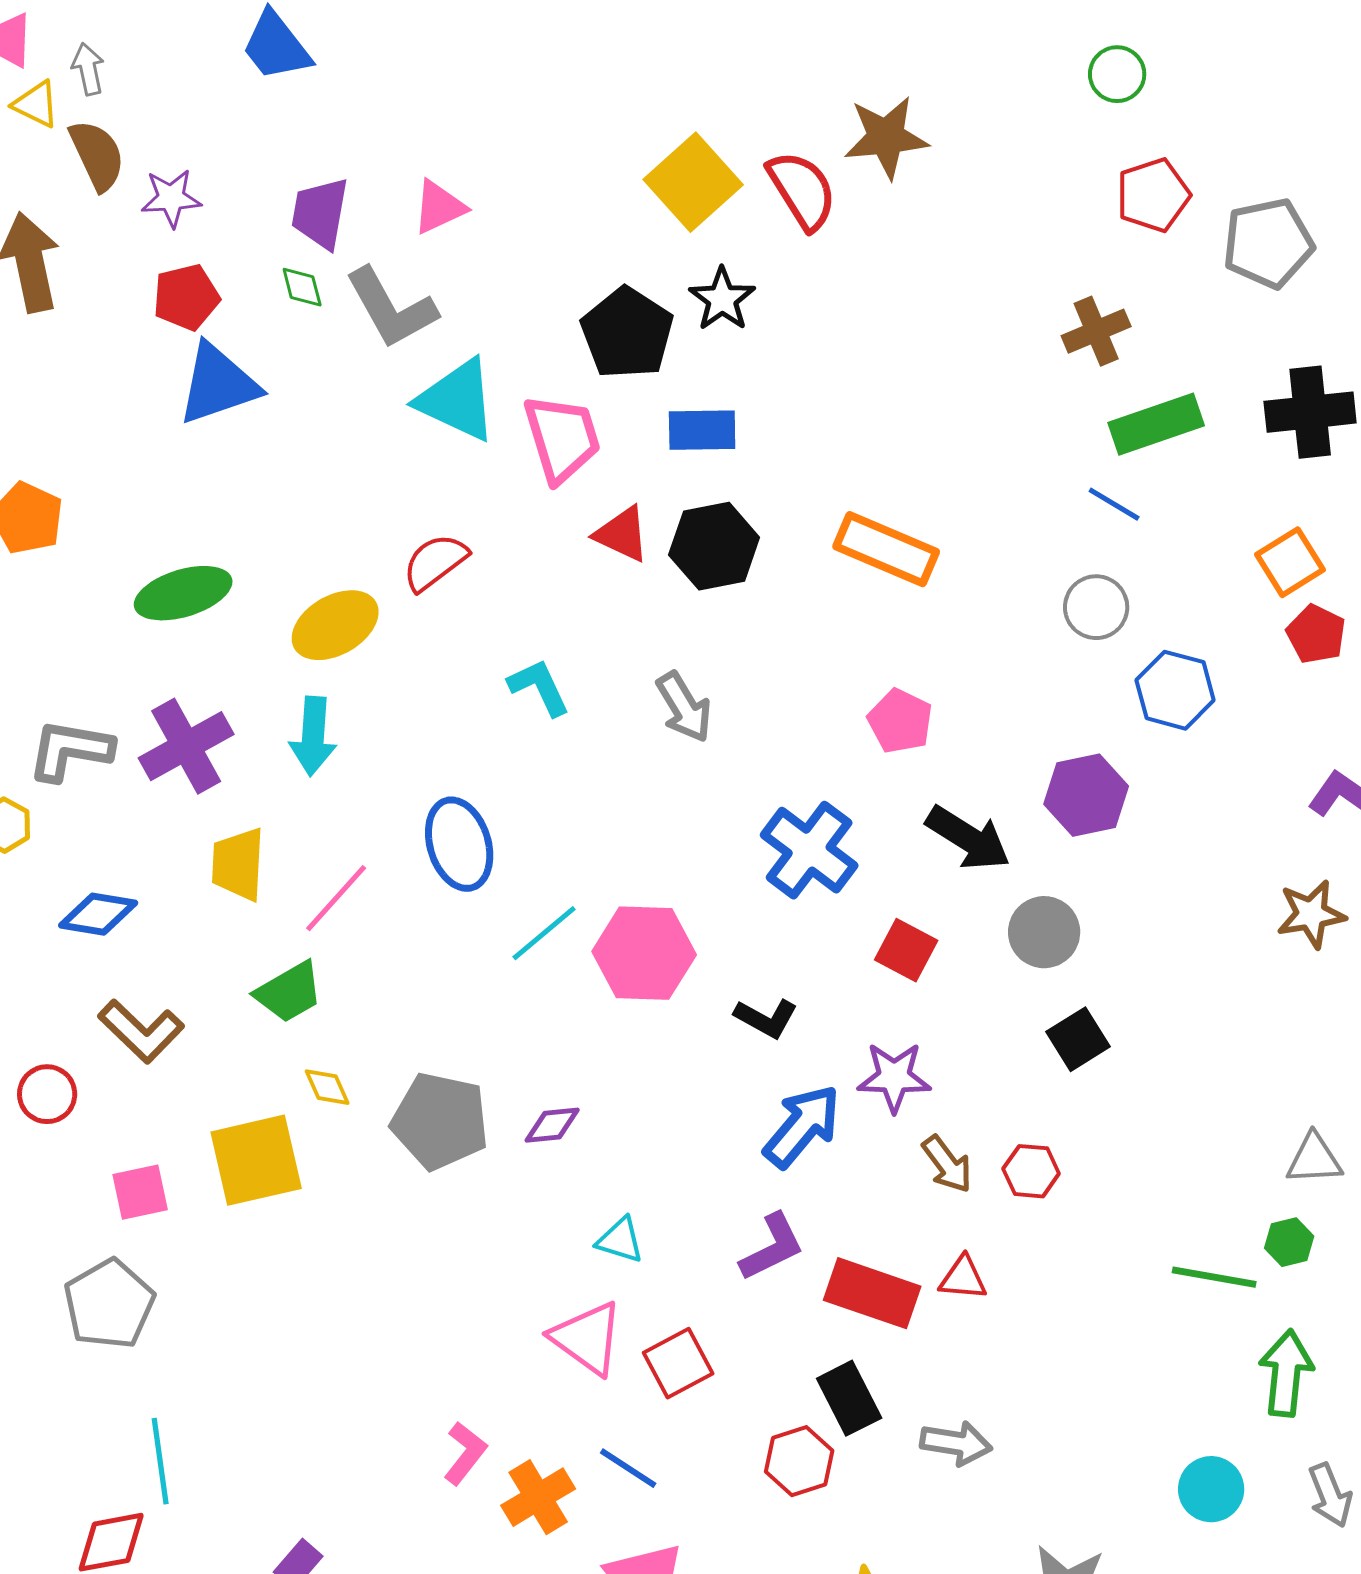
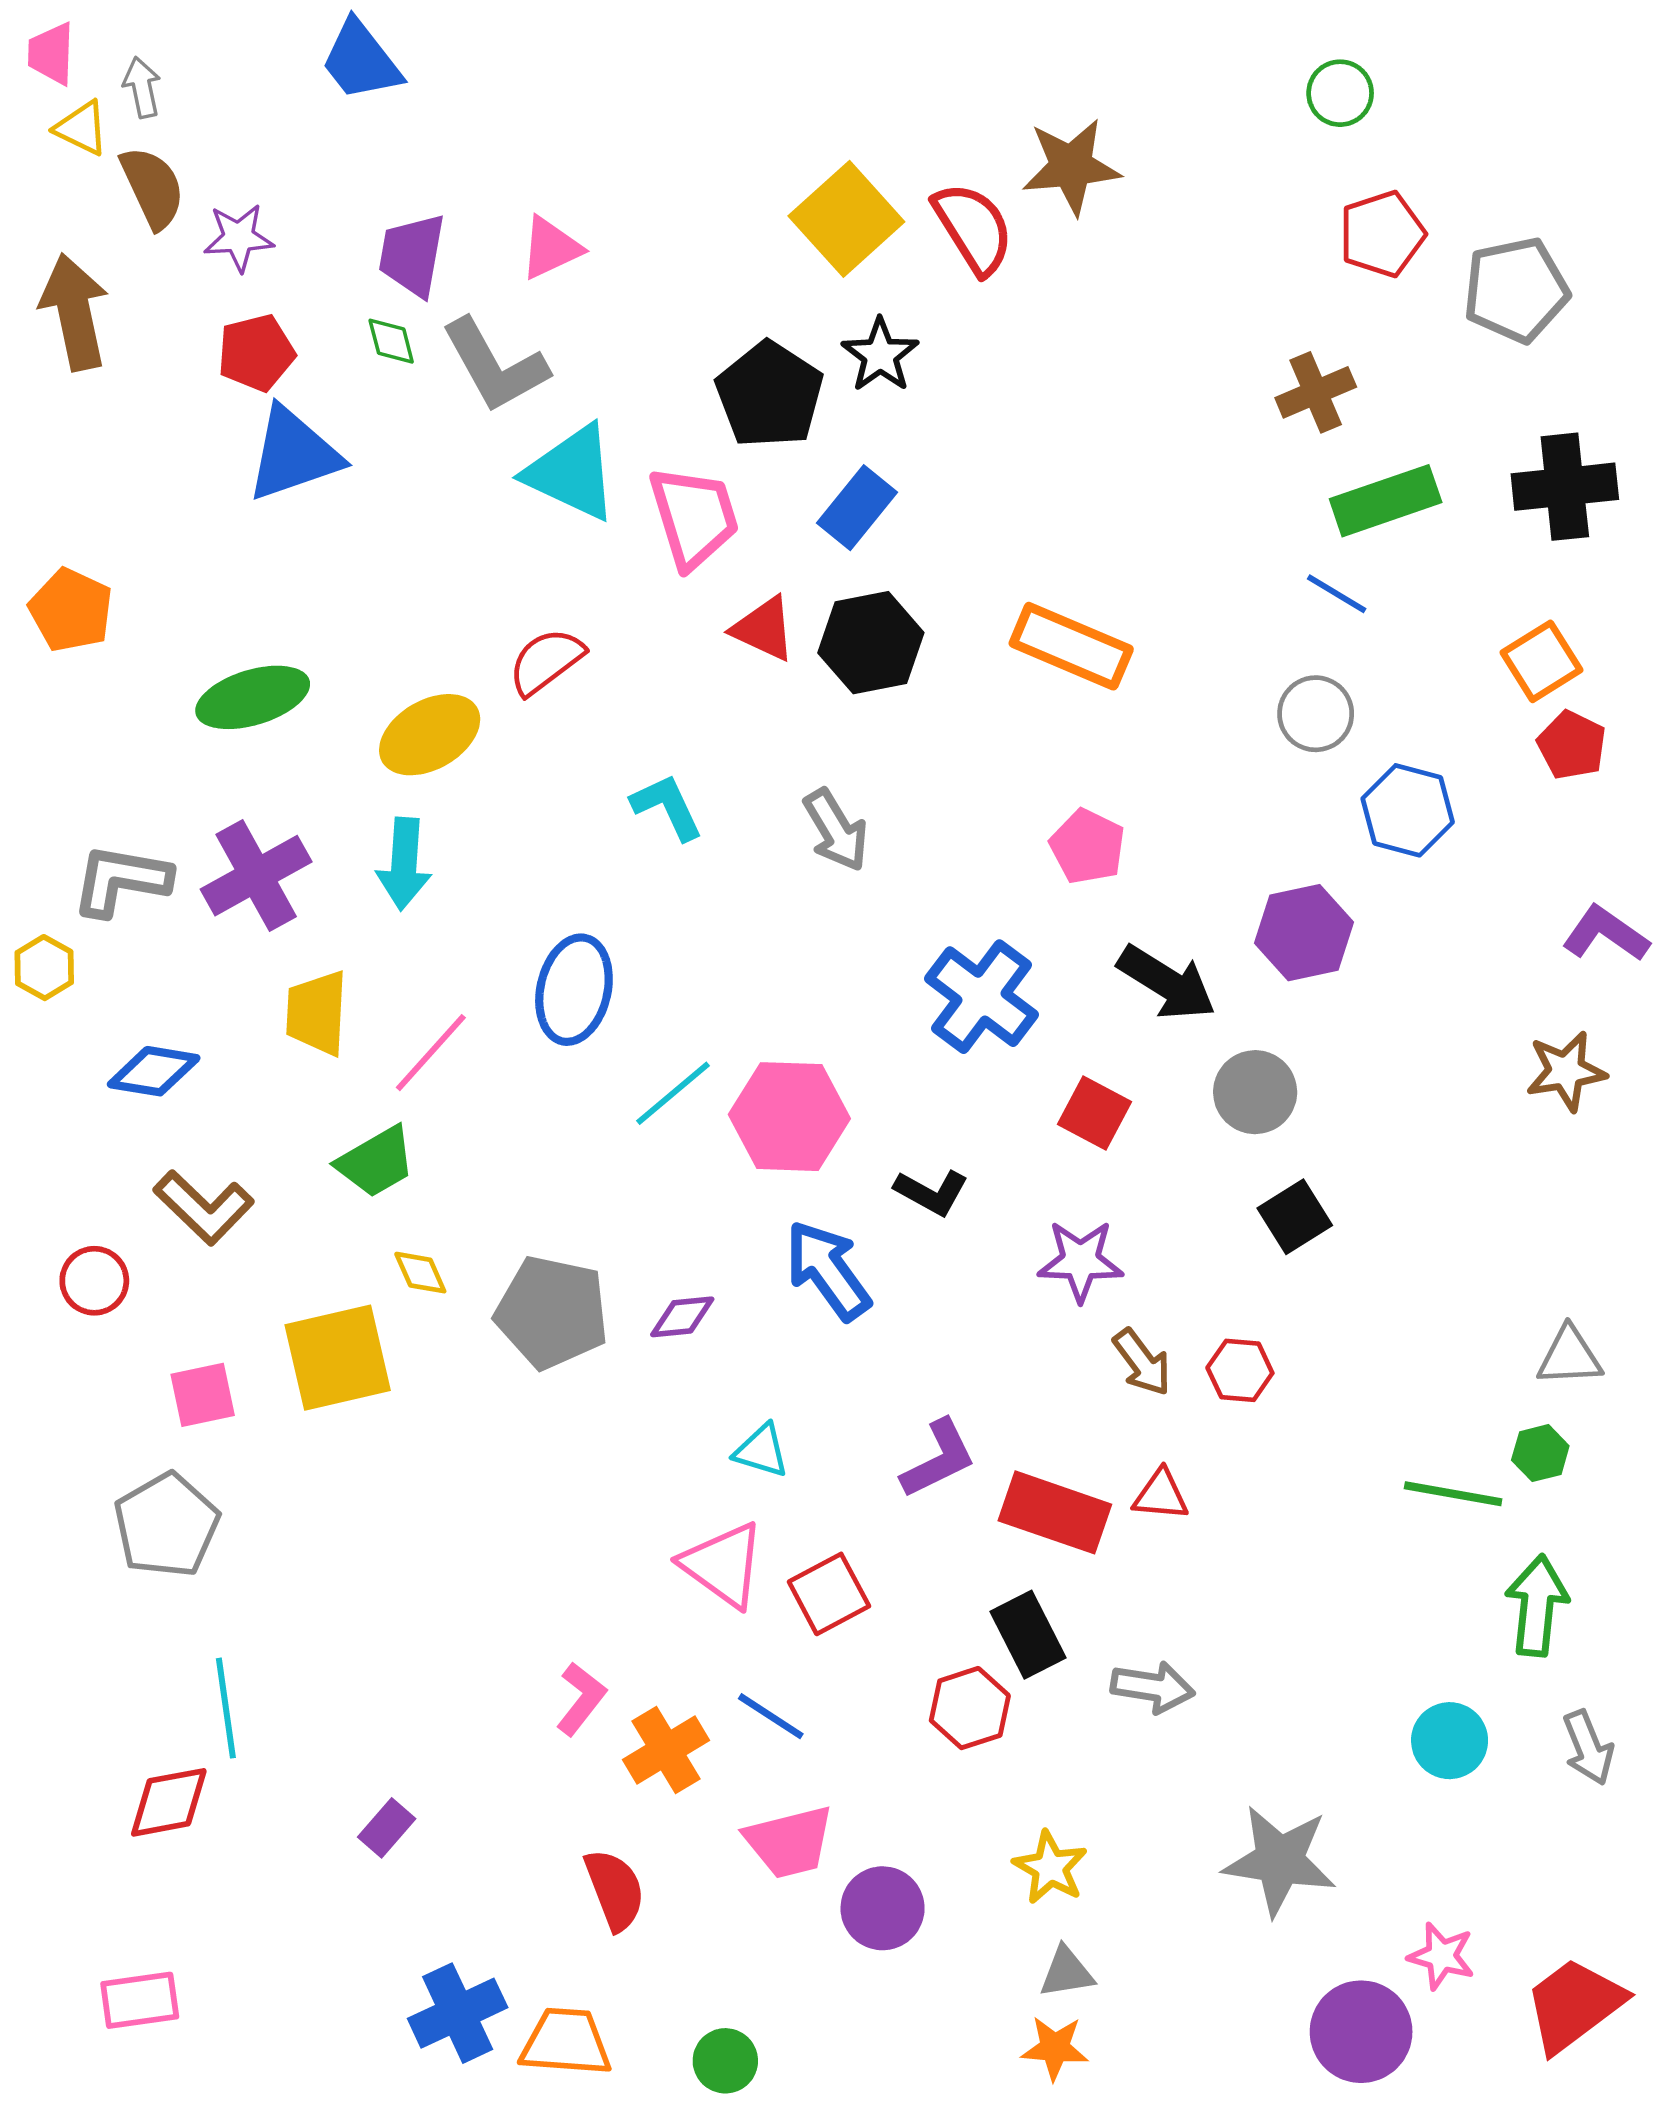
blue rectangle: (702, 430) -> (857, 508), turned -50
blue ellipse: (459, 844) -> (574, 990), turned 30
blue arrow: (802, 1126) -> (828, 1270), moved, turned -76

